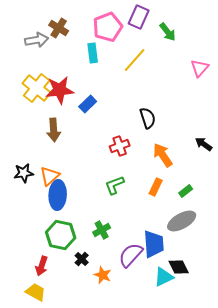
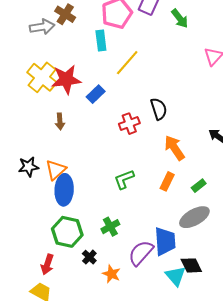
yellow line: (135, 60) -> (127, 63), moved
brown arrow: (54, 130) -> (60, 121), size x0.7
red cross: (120, 146) -> (129, 124), moved
cyan triangle: (164, 277) -> (176, 276), turned -45

